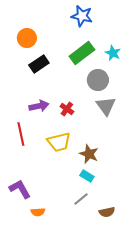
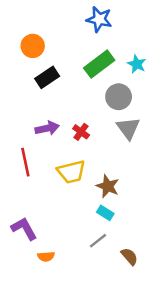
brown semicircle: (107, 212) -> (129, 256), turned -119

